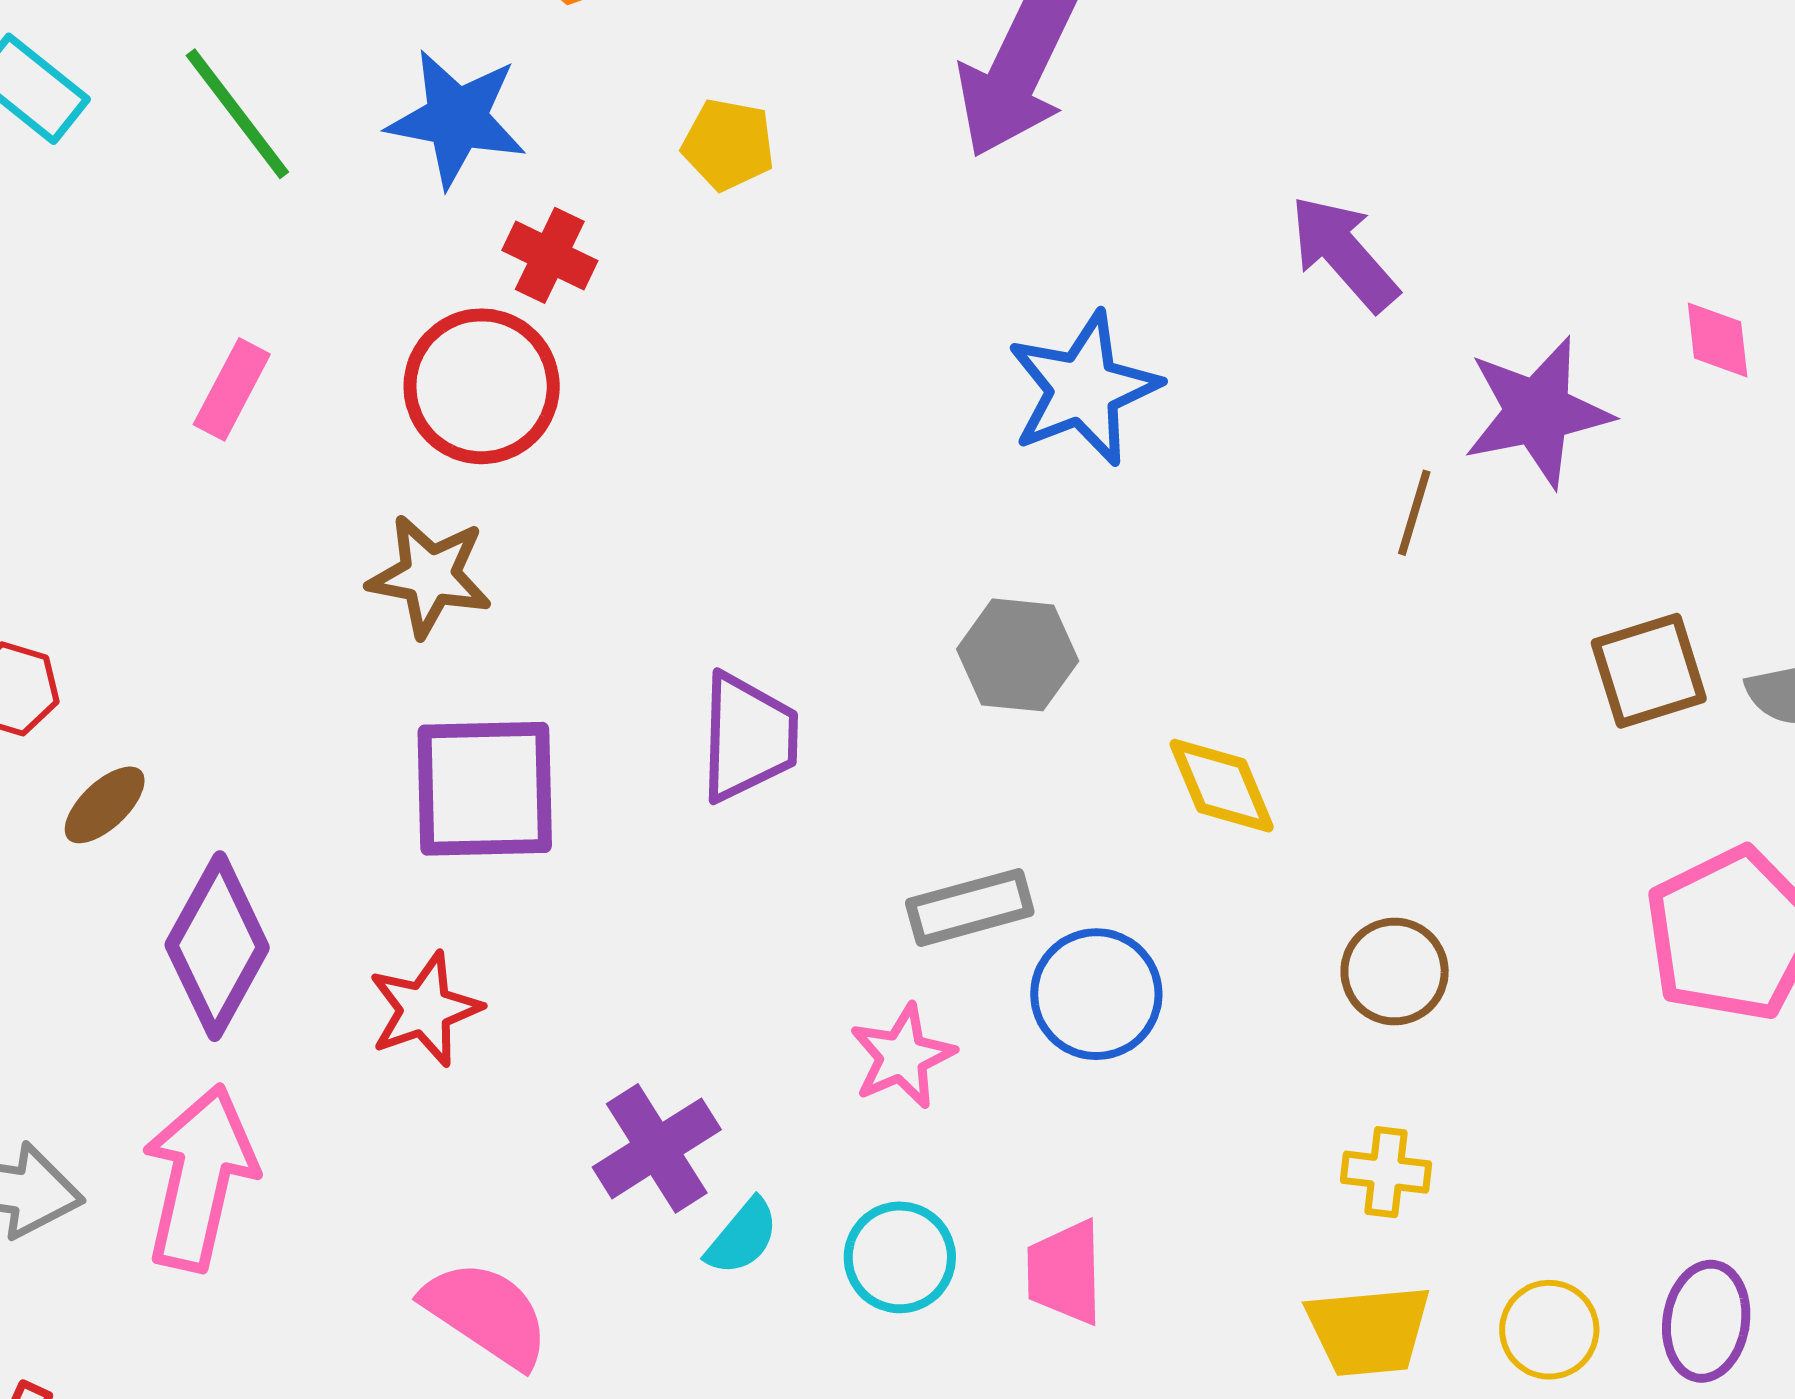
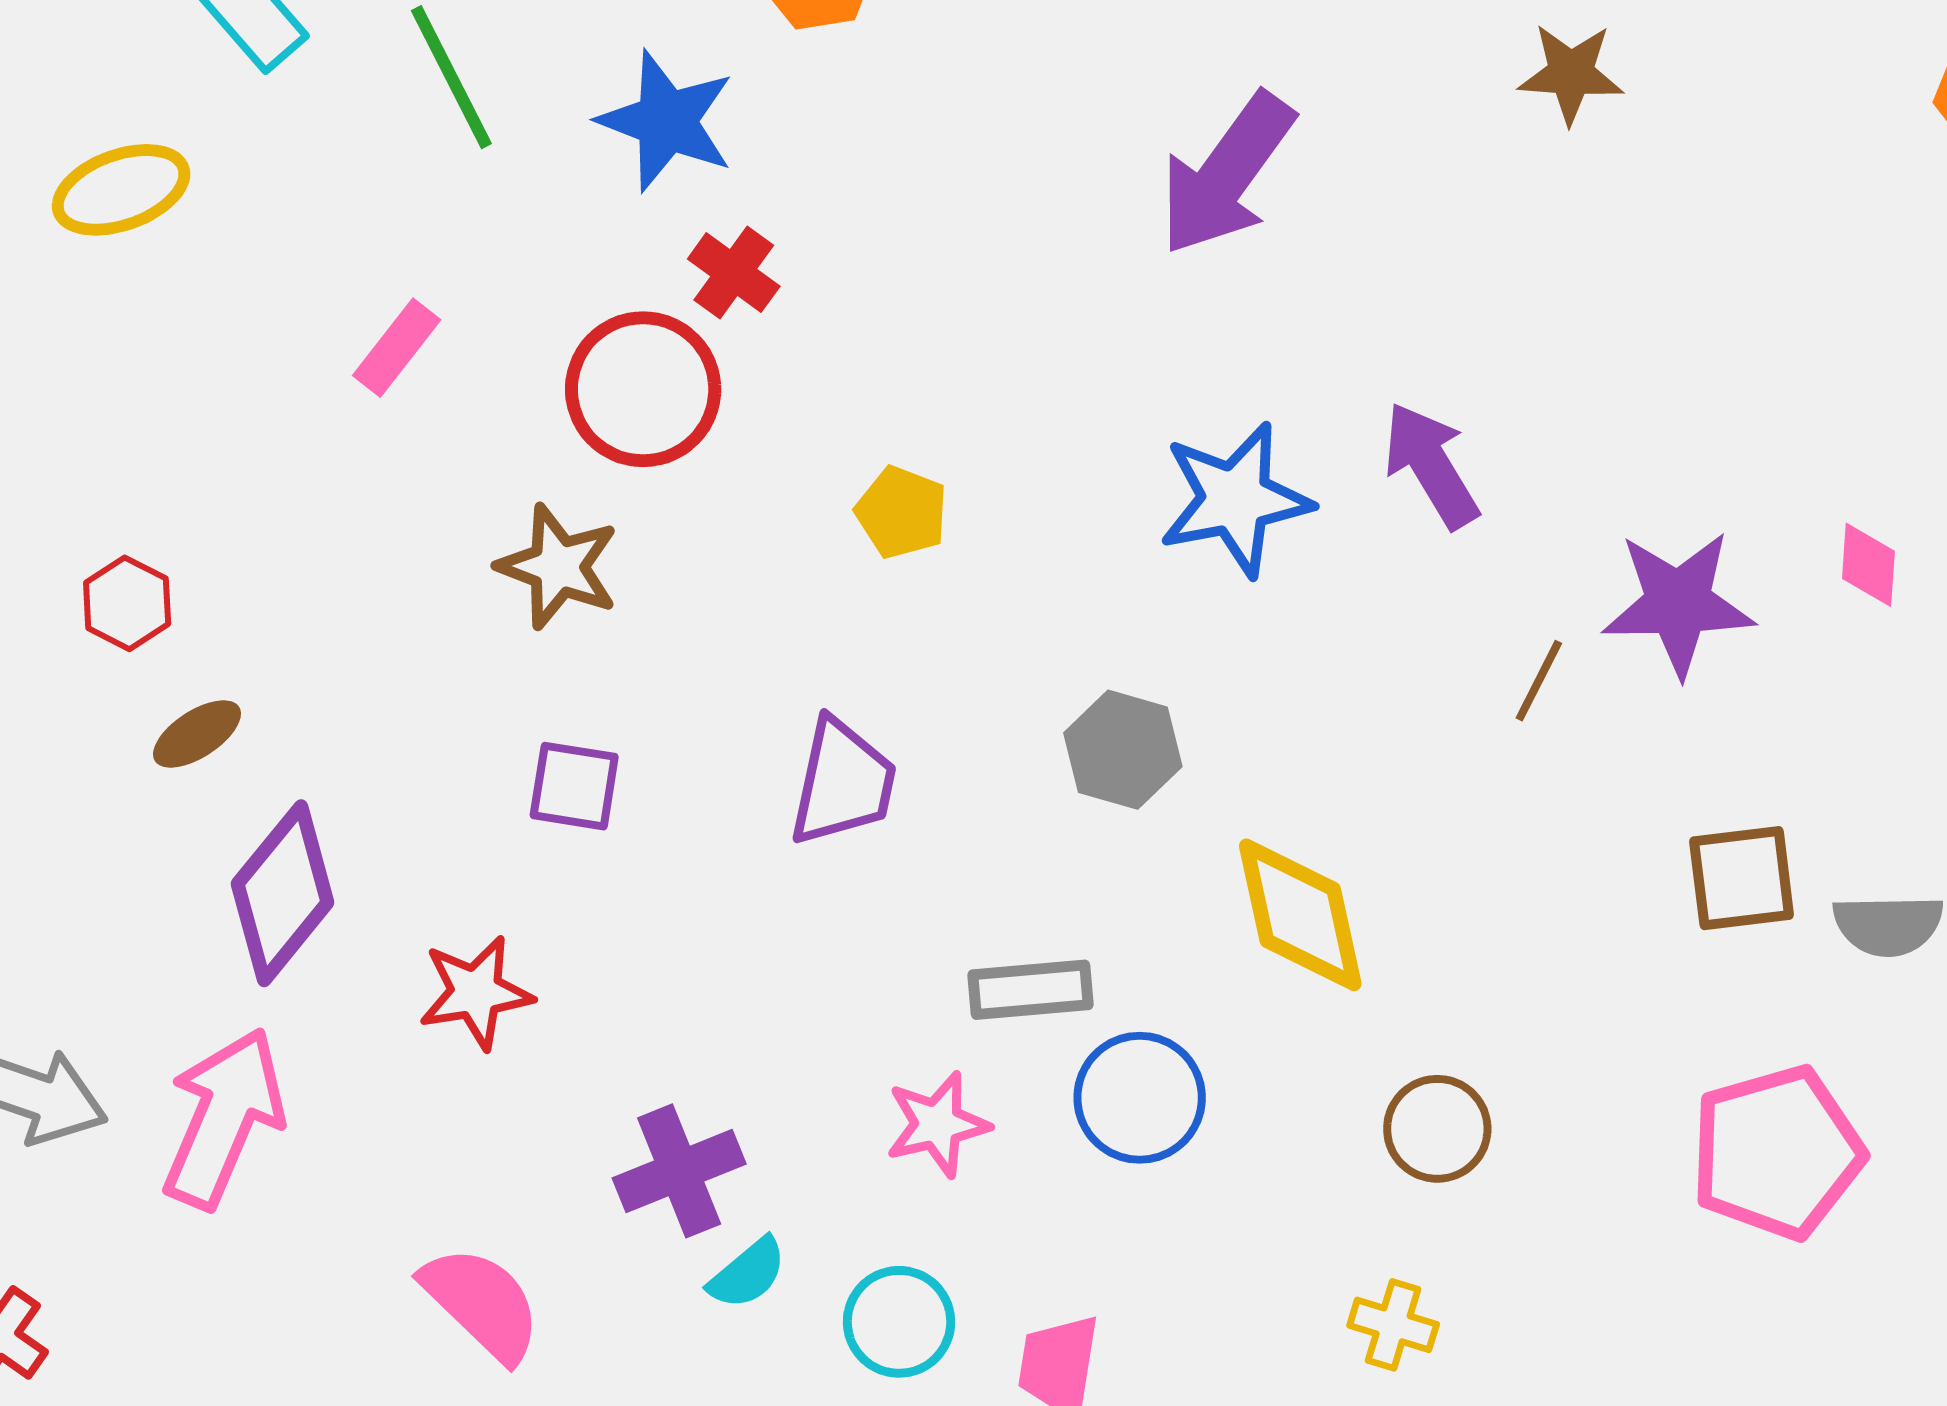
yellow pentagon: (728, 144) -> (902, 512), moved
purple arrow: (1344, 253) -> (1431, 465), moved
yellow diamond: (1222, 786) -> (1300, 915), size x1.4
purple square: (485, 789) -> (574, 786), size x0.6

